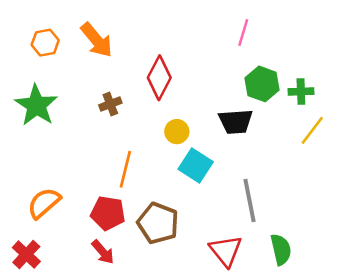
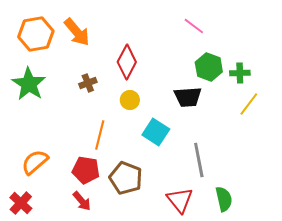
pink line: (243, 33) -> (194, 26), turned -70
orange hexagon: (45, 43) -> (36, 34), size x1.6
yellow circle: (177, 132) -> (130, 100), moved

